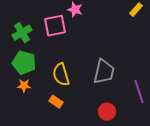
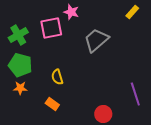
gray trapezoid: (104, 72) -> (96, 40), moved, turned -144
yellow semicircle: (61, 75) -> (57, 77), size x0.7

